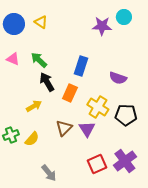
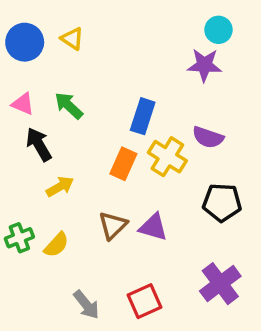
purple star: (102, 26) -> (204, 65), moved
black arrow: (47, 82) -> (39, 144), moved
yellow cross: (98, 107) -> (167, 157), moved
purple triangle: (87, 129) -> (153, 227), turned -42
red square: (97, 164) -> (144, 301), moved

